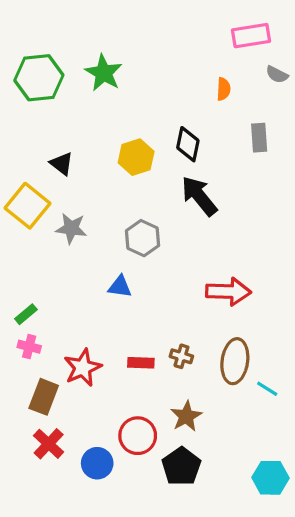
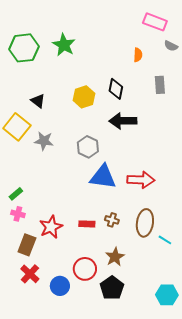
pink rectangle: (251, 36) -> (155, 22), turned 30
black arrow: (199, 196) -> (123, 121), turned -52
blue triangle: (120, 287) -> (103, 177), moved, size x1.8

